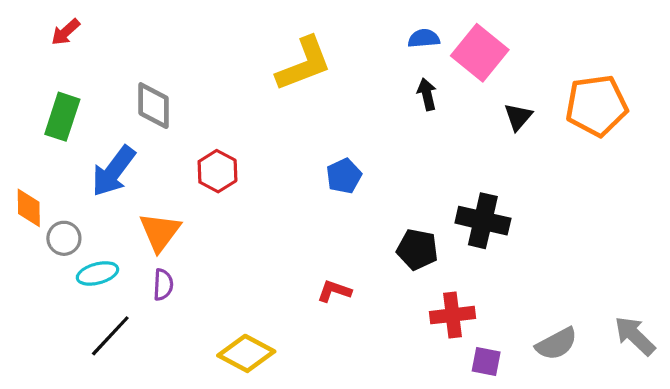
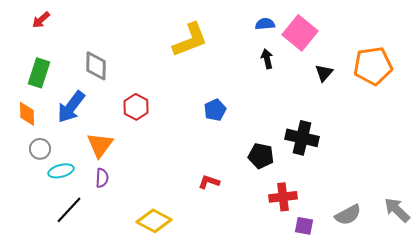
orange diamond: (29, 208) -> (27, 114), moved

